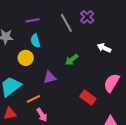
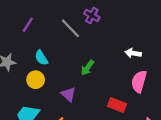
purple line: (33, 20) -> (28, 25), moved, turned -32
white arrow: (104, 48) -> (133, 53), moved
purple triangle: (50, 77) -> (68, 94), turned -48

